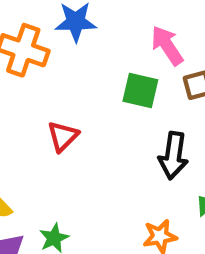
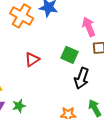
green square: (140, 90) -> (70, 55), moved

